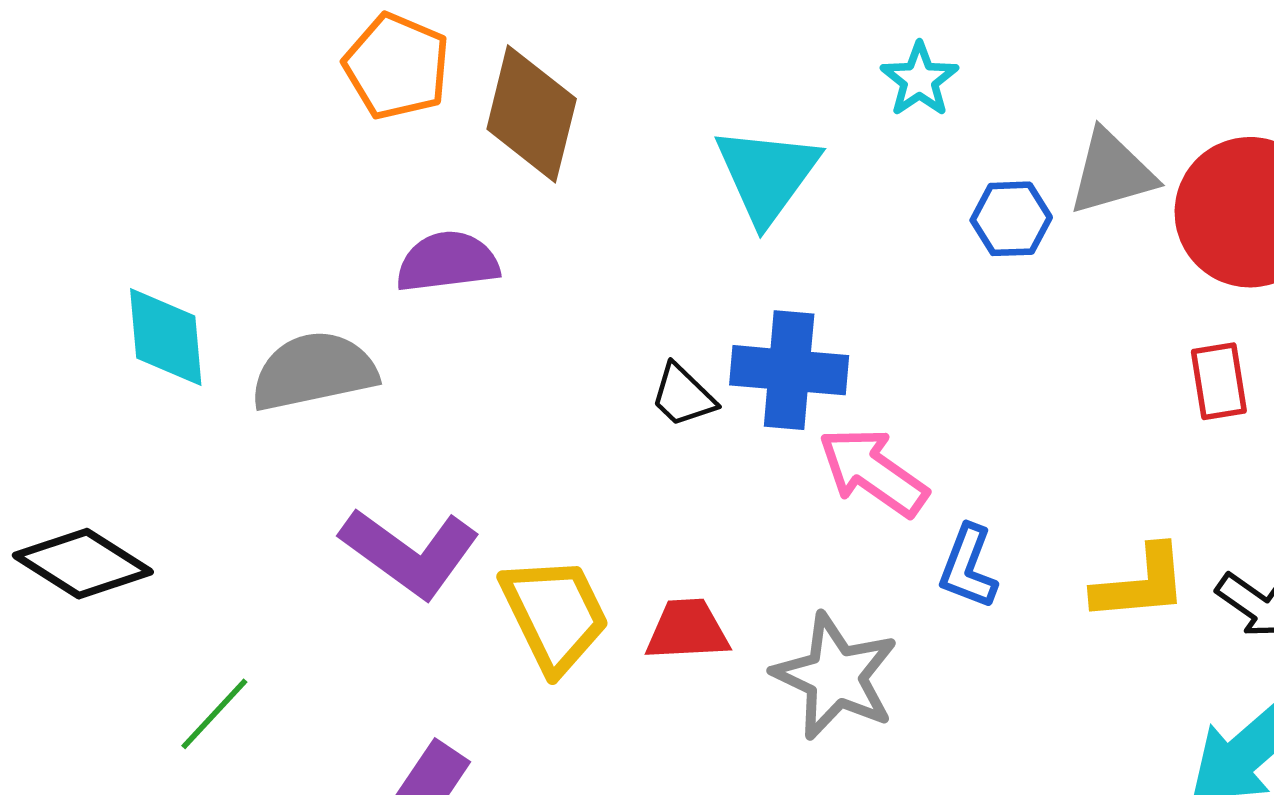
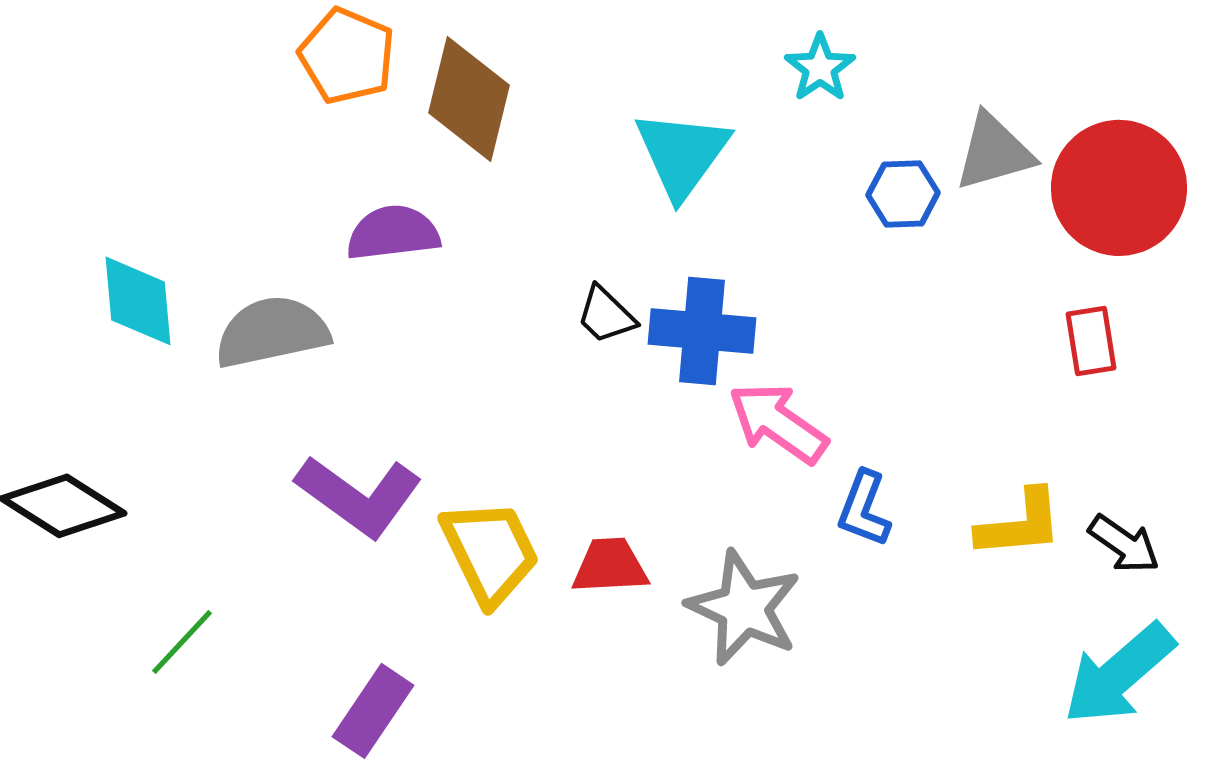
black trapezoid: (683, 396) -> (606, 315), moved

